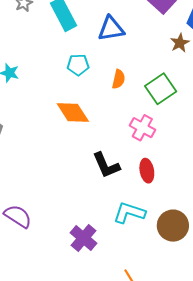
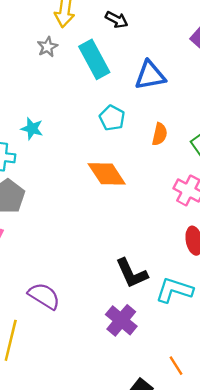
cyan pentagon: (78, 65) -> (112, 118), turned 30
black L-shape: (106, 165) -> (132, 273), moved

